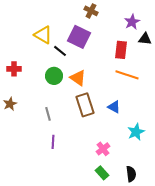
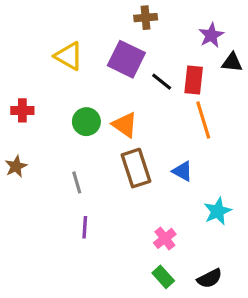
brown cross: (91, 11) -> (146, 18), turned -32
black line: (60, 51) -> (162, 82), moved
orange line: (127, 75) -> (203, 120), turned 55
black semicircle: (131, 174) -> (210, 278), turned 70

